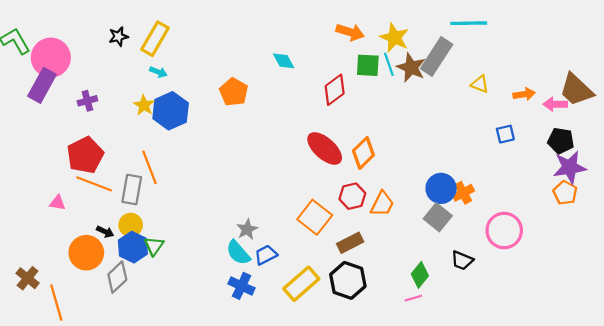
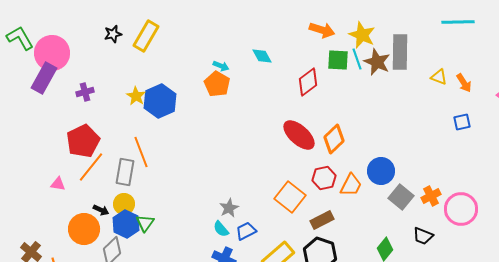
cyan line: (469, 23) -> (458, 22), moved
gray rectangle: (437, 56) -> (400, 52), turned -32
cyan arrow: (158, 72) -> (221, 66), moved
orange arrow: (524, 94) -> (464, 83), moved, turned 66
orange line: (94, 184) -> (91, 167), turned -72
blue circle: (441, 188) -> (381, 171), moved
orange cross: (463, 193) -> (431, 196), moved
cyan semicircle: (238, 253) -> (221, 229), size x0.7

